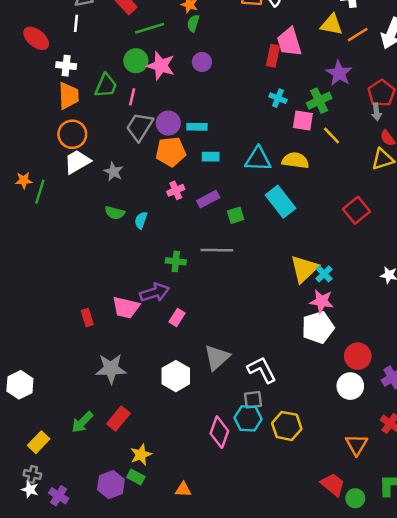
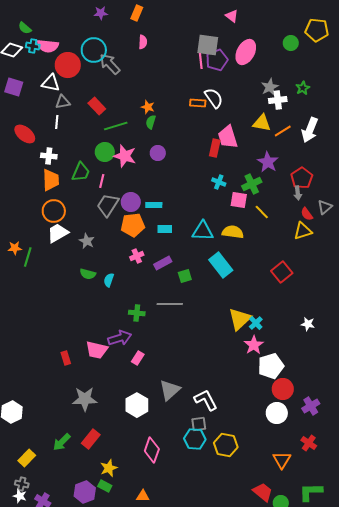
pink star: (322, 301) -> (254, 345), turned 30
white pentagon: (318, 327) -> (271, 366), moved
pink diamond: (219, 432) -> (152, 450), moved

